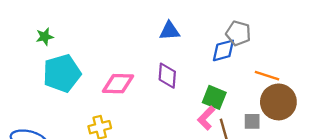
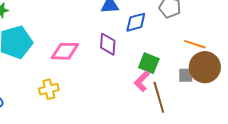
blue diamond: (223, 50) -> (136, 22), moved
gray square: (252, 121) -> (186, 75), moved

